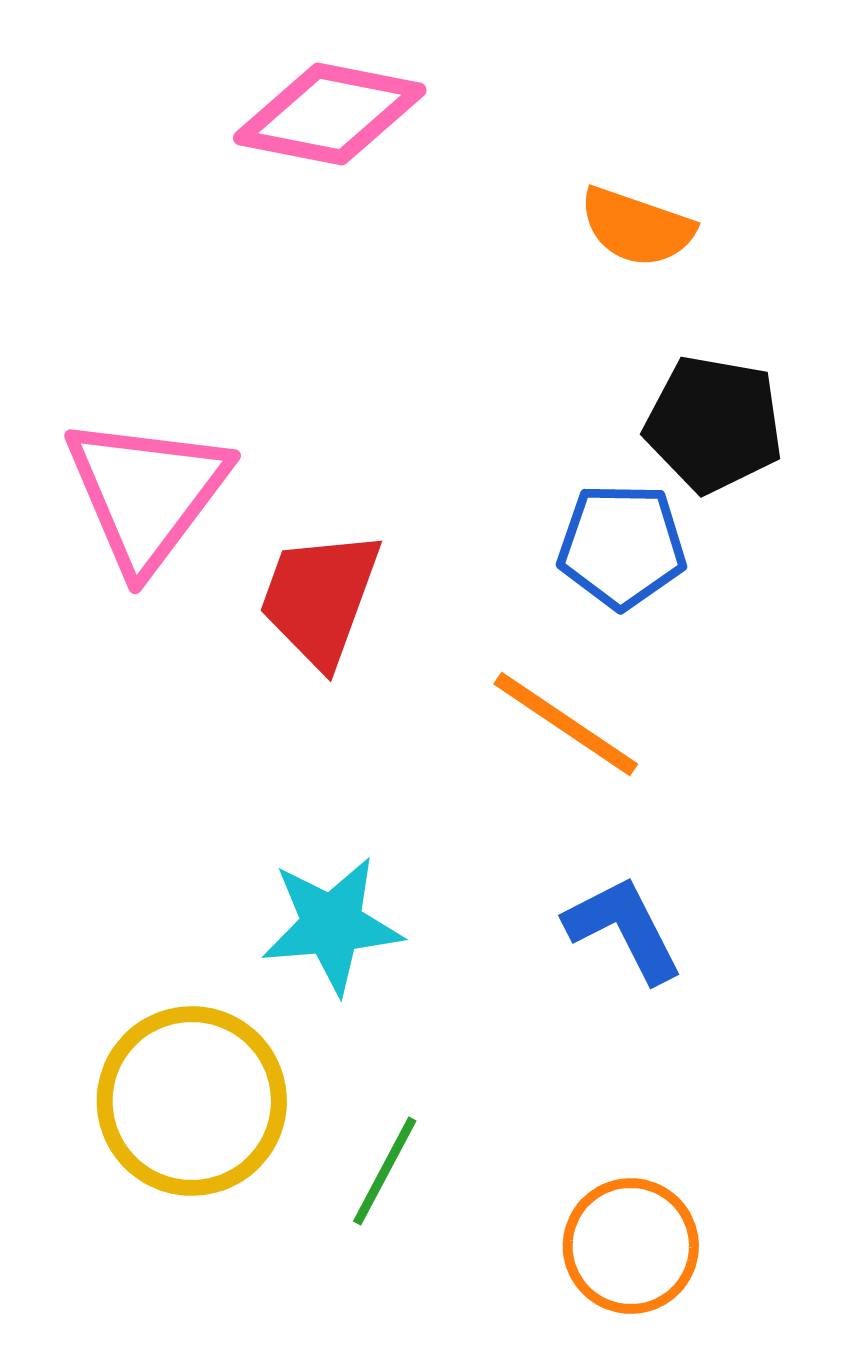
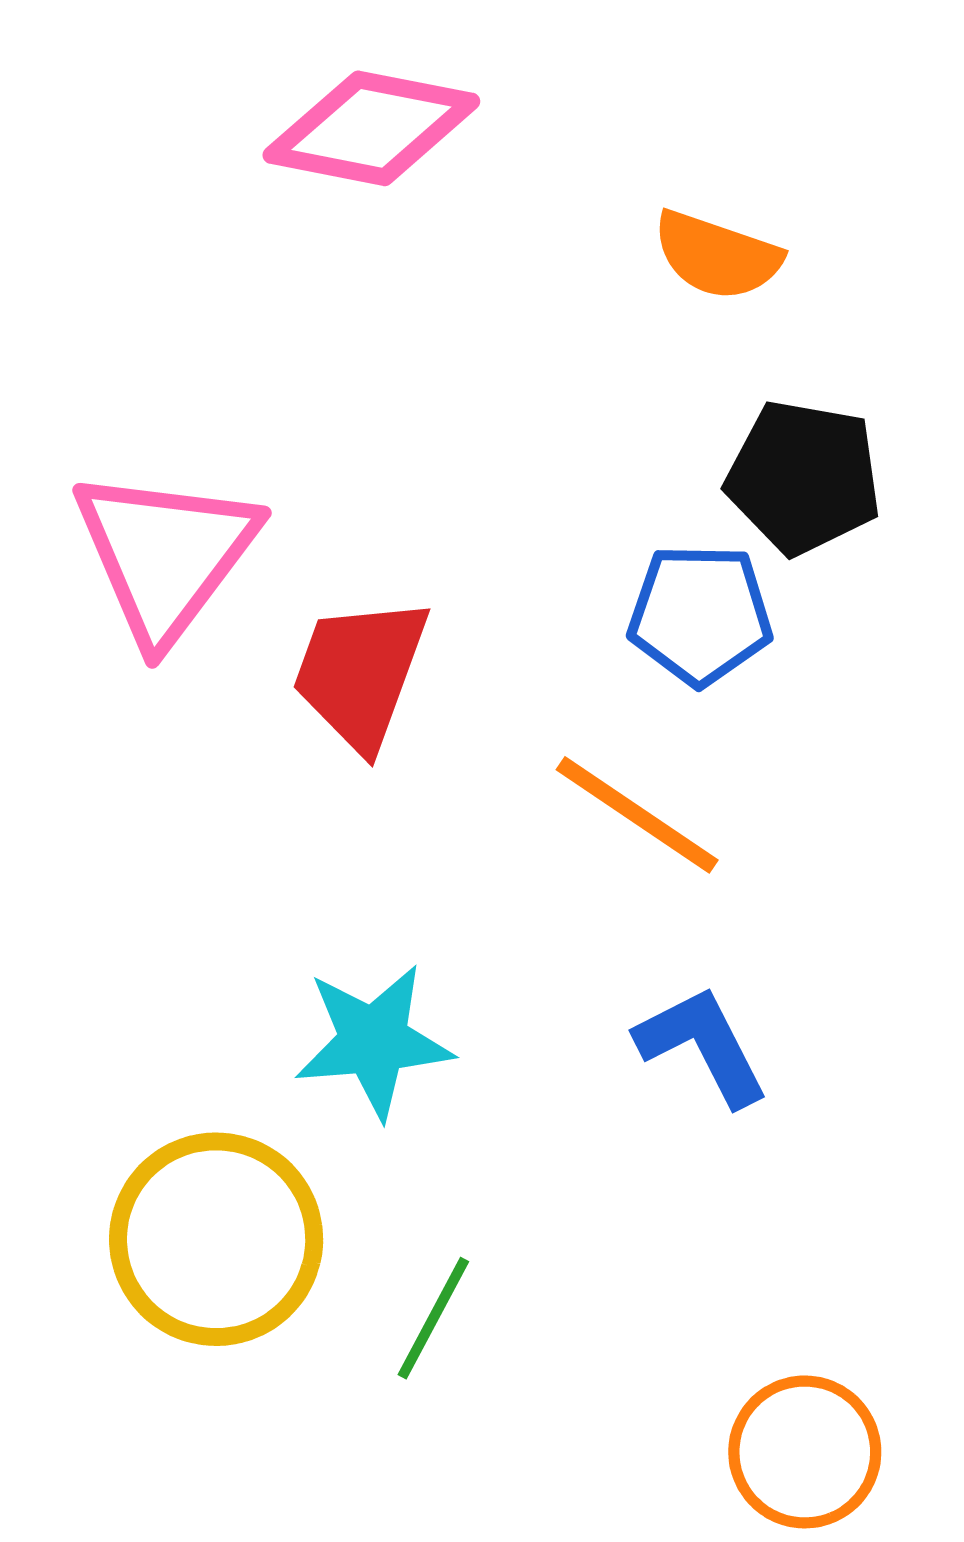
orange circle: (631, 1246) -> (805, 1452), moved

